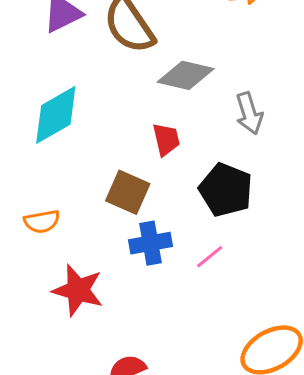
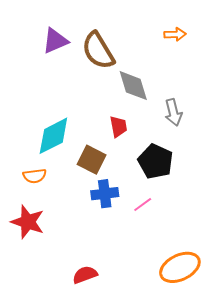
gray diamond: (186, 75) -> (133, 86), turned 57
cyan diamond: (56, 115) -> (53, 136), moved
red star: (78, 290) -> (28, 222), moved

